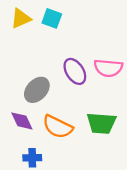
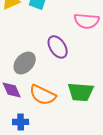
pink semicircle: (108, 68) -> (87, 21), moved

